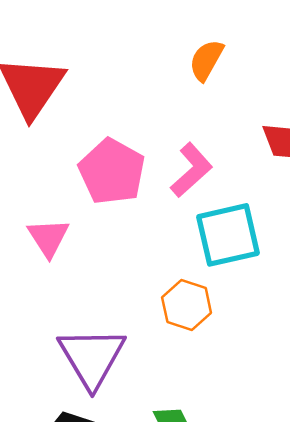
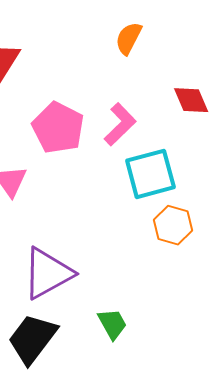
orange hexagon: (187, 305) -> (173, 225), moved
purple triangle: (92, 357) -> (48, 273), turned 34

